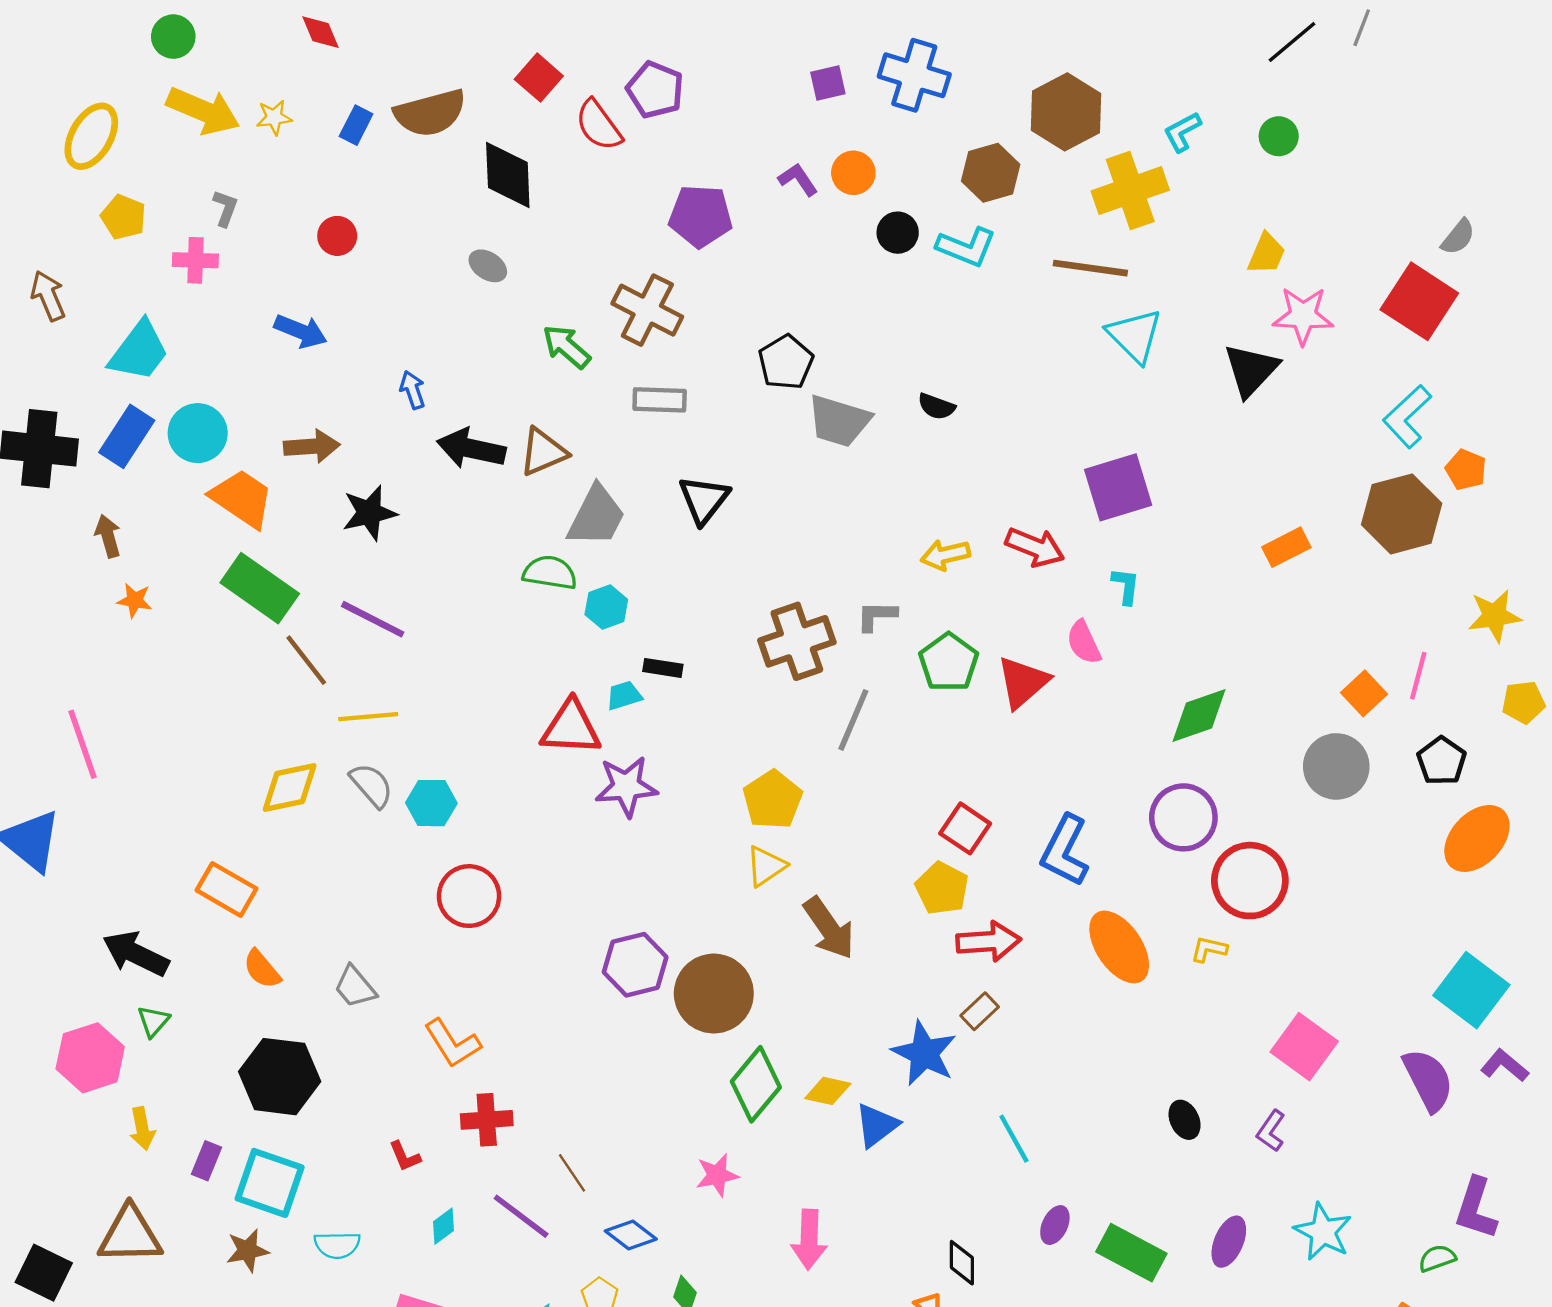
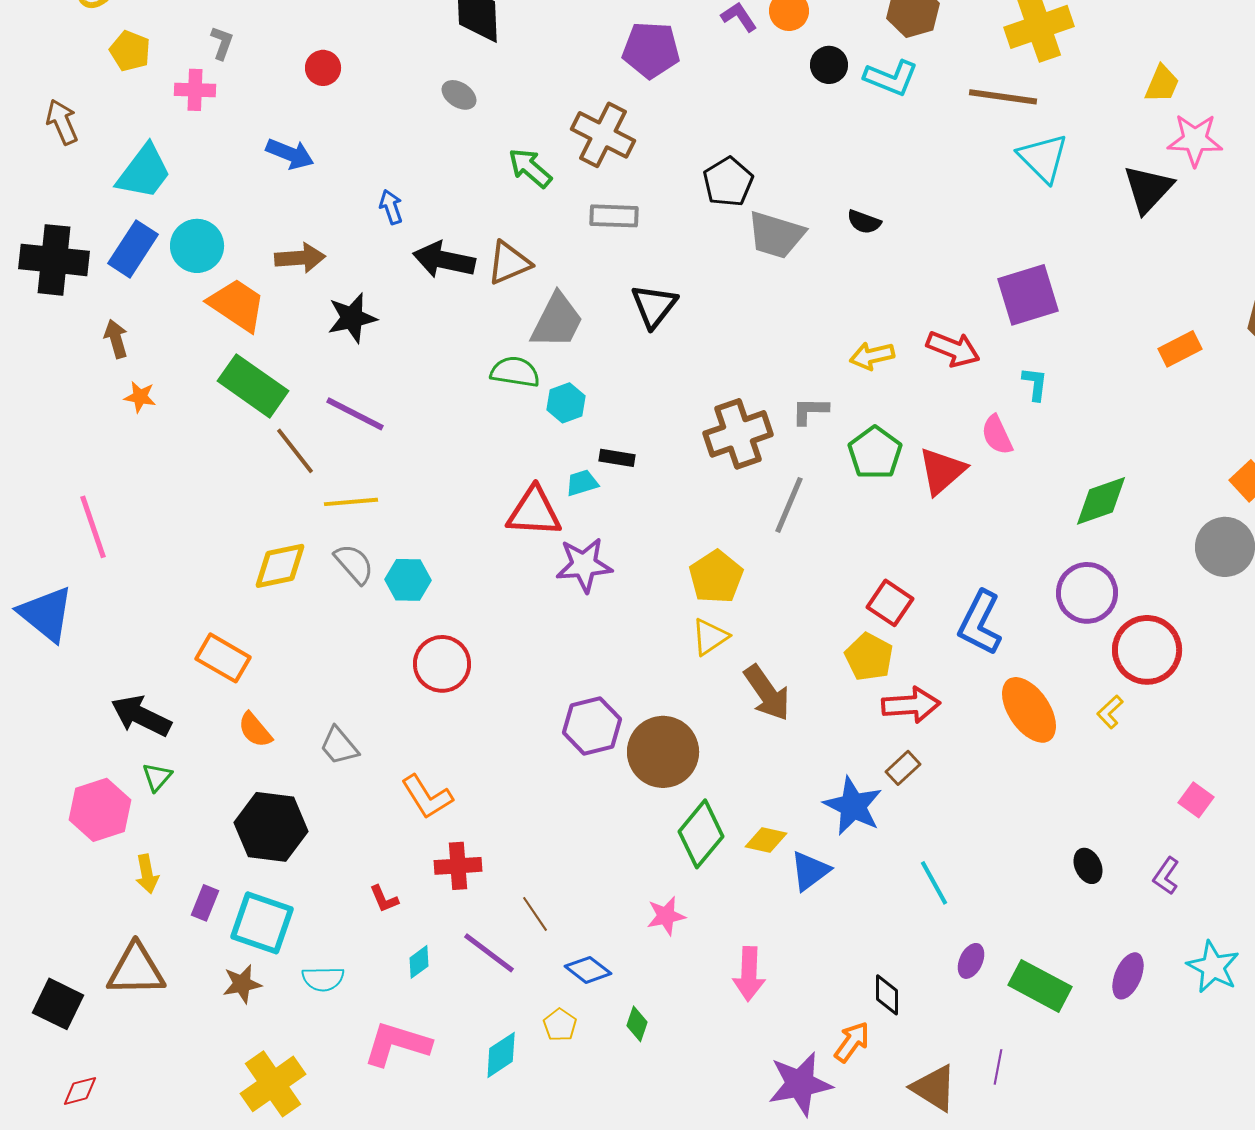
yellow L-shape: (1209, 949) -> (1110, 712), turned -56
pink square: (1304, 1047) -> (1196, 800), size x0.6

